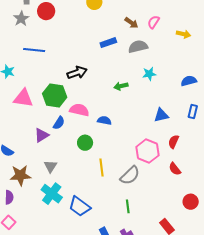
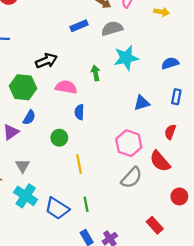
cyan star: (149, 74) -> (126, 58), size x1.6
green arrow: (121, 86) -> (96, 73), turned 96
pink semicircle: (79, 110) -> (66, 87), moved
blue semicircle: (104, 121) -> (79, 112), turned -96
red semicircle: (174, 142) -> (170, 132), moved
red semicircle: (175, 169) -> (160, 161), size x1.5
gray semicircle: (130, 175) -> (132, 178), moved
green line: (128, 206) -> (86, 204), moved

